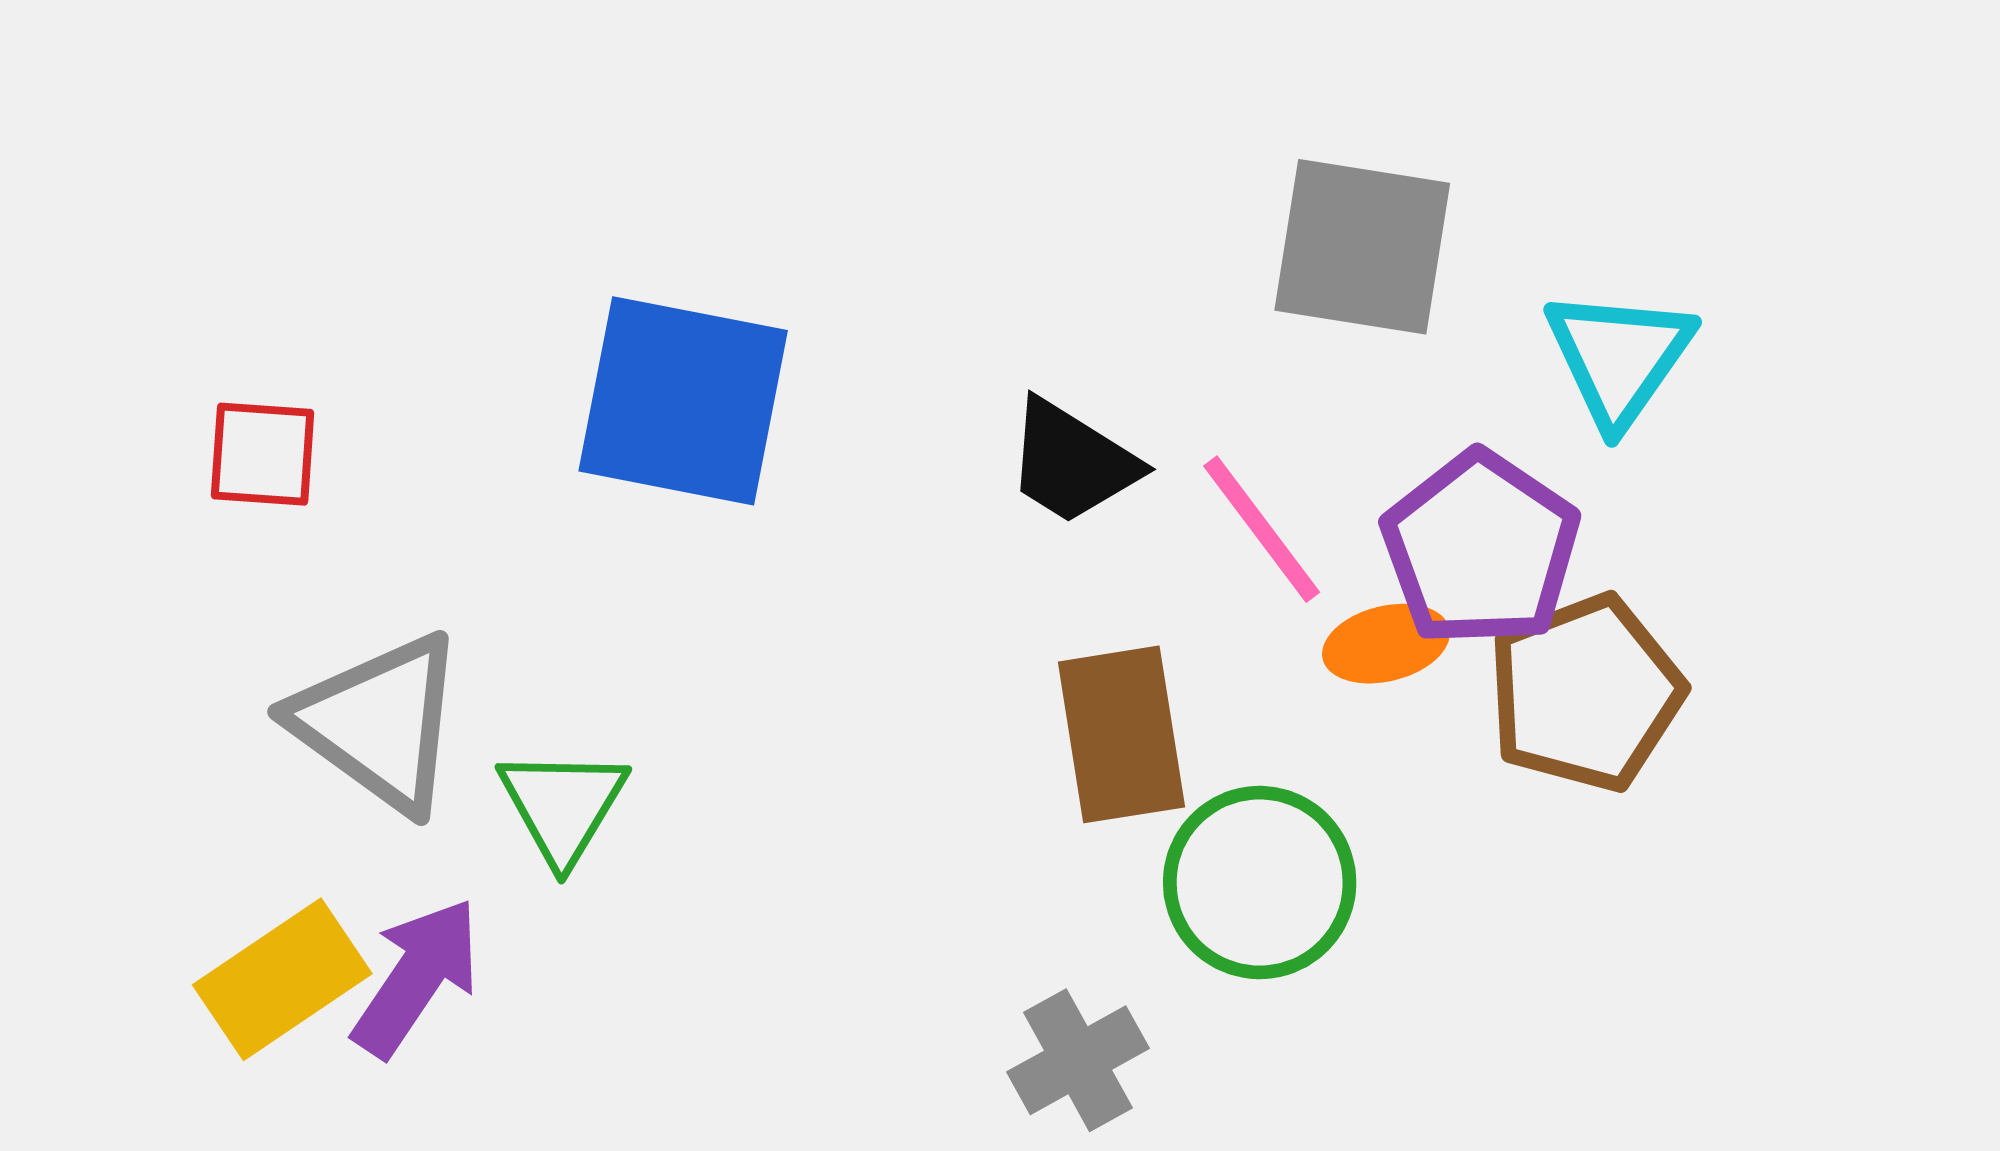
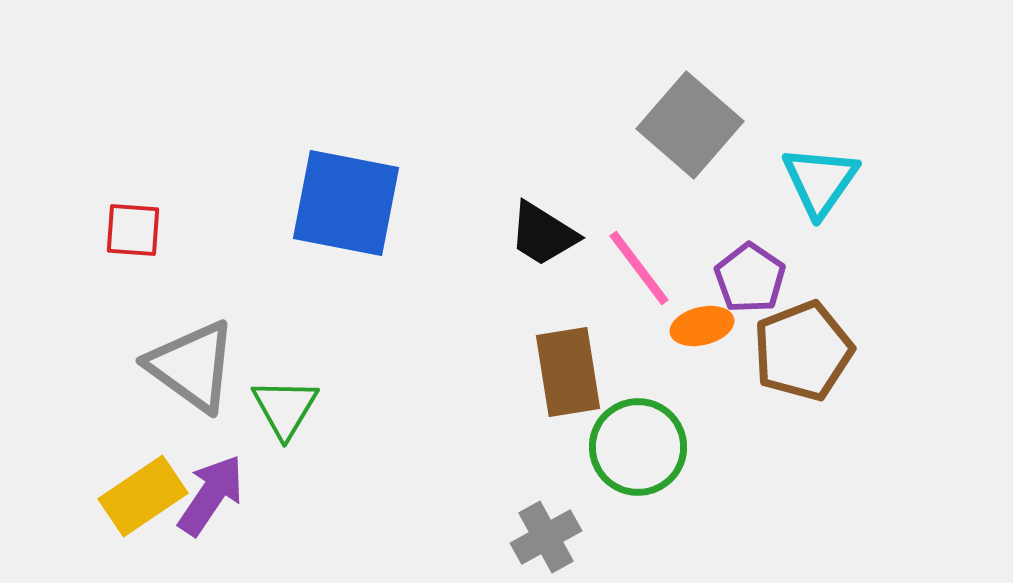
gray square: (1362, 247) -> (690, 125), turned 32
purple pentagon: (1481, 549) -> (750, 278), size x0.7

